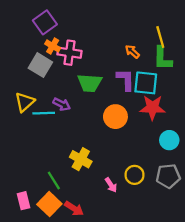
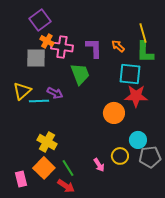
gray square: (40, 65) -> (36, 58), turned -30
purple L-shape: (126, 80) -> (94, 48), moved
green trapezoid: (90, 83) -> (80, 74), turned -115
orange circle: (115, 117) -> (114, 113), moved
cyan circle: (169, 140) -> (138, 140), moved
yellow cross: (81, 159) -> (47, 142), moved
green line: (54, 180) -> (68, 168), moved
orange square: (49, 204) -> (44, 168), moved

